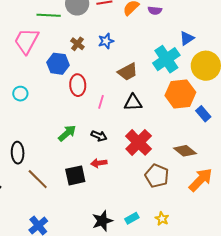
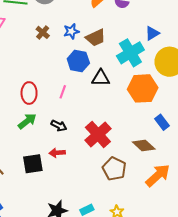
blue hexagon: (58, 64) -> (78, 61), moved
brown trapezoid: (128, 72) -> (96, 38), moved
red ellipse: (78, 85) -> (29, 93), moved
black triangle: (133, 103) -> (101, 78), moved
blue rectangle: (203, 114) -> (162, 122), moved

